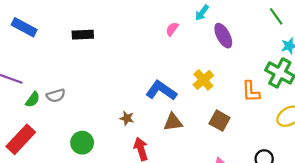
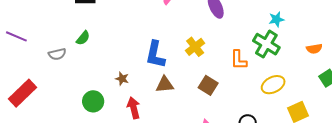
blue L-shape: (161, 91) -> (155, 55), turned -116
green semicircle: (33, 100) -> (83, 38), moved
green circle: (82, 143) -> (93, 101), moved

